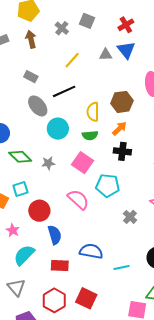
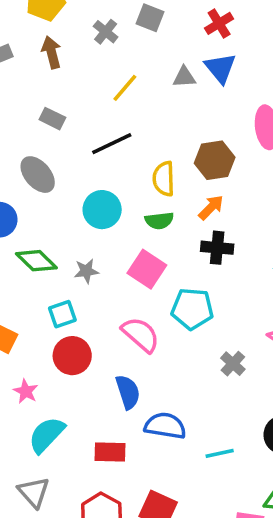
gray ellipse: (38, 106) -> (38, 175), moved
cyan square: (20, 189) -> (62, 314), moved
blue semicircle: (55, 235) -> (128, 392), moved

